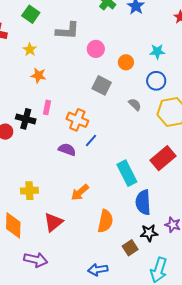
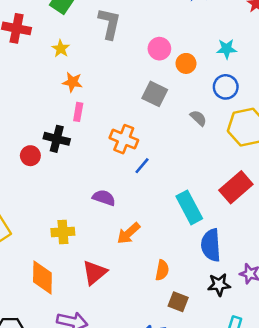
gray L-shape: (67, 31) -> (109, 24), turned -80
pink circle: (96, 49) -> (159, 49), moved
pink rectangle: (47, 107) -> (78, 112), moved
purple semicircle: (67, 149) -> (104, 198), moved
orange semicircle: (105, 221) -> (162, 270), size x0.7
brown square: (130, 248) -> (178, 302), moved, turned -35

